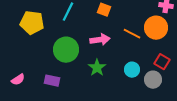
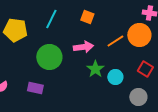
orange line: (132, 34) -> (115, 41), turned -60
green star: (97, 68) -> (95, 69), moved
gray circle: (153, 80) -> (138, 97), moved

